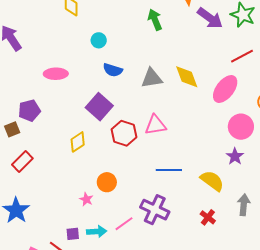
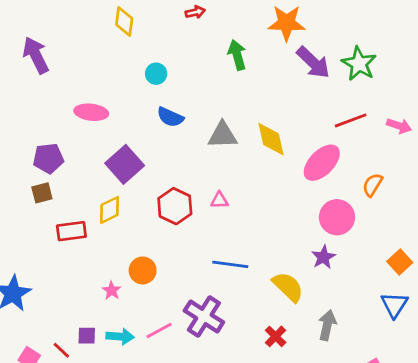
purple square: (99, 107) -> (125, 164), moved
pink triangle: (155, 125) -> (219, 200), size x0.6
brown square: (12, 129) -> (42, 193), moved
red rectangle: (22, 162) -> (71, 231), moved, turned 30

